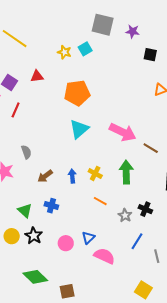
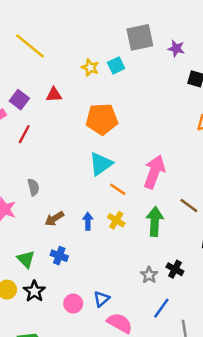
gray square: (103, 25) -> (140, 37), turned -30
pink arrow: (123, 132) -> (154, 172), turned -100
brown line: (151, 148) -> (189, 205), moved
orange line: (100, 201) -> (118, 189), moved

